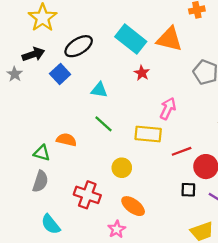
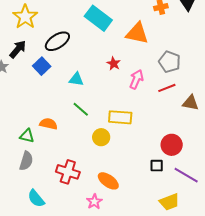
cyan rectangle: (131, 39) -> (98, 18), moved
black arrow: (33, 54) -> (18, 49), turned -30
pink arrow: (168, 109) -> (136, 79), moved
red line: (182, 151) -> (167, 88), moved
yellow circle: (122, 168) -> (101, 137), moved

